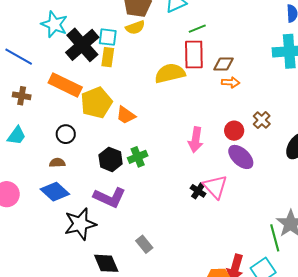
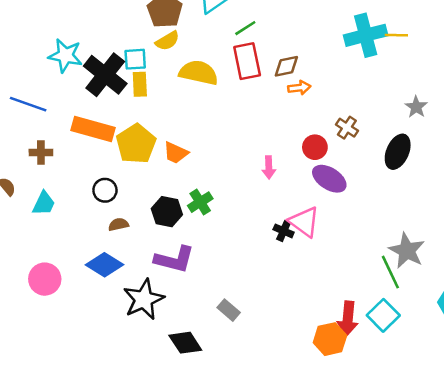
yellow semicircle: (170, 73) -> (199, 73), moved, turned 36
pink arrow: (196, 140) -> (269, 167), size x0.7
brown semicircle: (57, 163) -> (118, 224), moved

